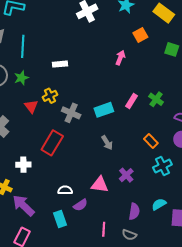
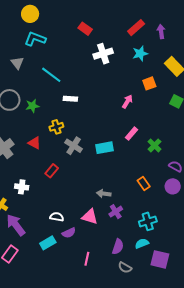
cyan line: (23, 46) -> (51, 75), moved, turned -65
pink rectangle: (132, 101) -> (131, 134), moved
red triangle: (31, 106) -> (34, 143), moved, turned -32
red rectangle: (52, 143) -> (52, 171), size x0.6
gray arrow: (107, 143) -> (104, 194), moved, turned 120
cyan cross: (162, 166) -> (148, 221), moved
cyan rectangle: (60, 219) -> (48, 243), turned 70
gray semicircle: (129, 235) -> (125, 268), moved

